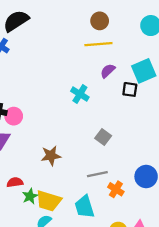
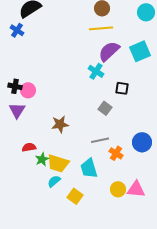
purple semicircle: (108, 71) -> (109, 51), size x1.6
black square: (130, 89) -> (122, 88), moved
cyan cross: (80, 94) -> (96, 71), moved

